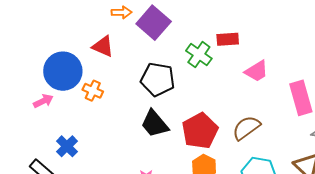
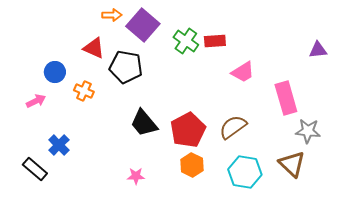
green cross: (199, 55) -> (186, 41), moved
blue circle: (63, 71) -> (55, 72), size x0.6
black pentagon: (158, 79) -> (126, 67), moved

